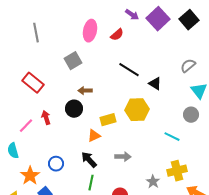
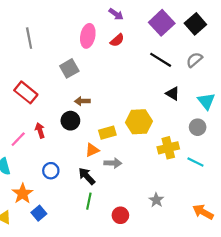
purple arrow: (132, 15) -> (116, 14), moved
gray semicircle: (188, 66) -> (194, 60), moved
black line: (129, 70) -> (161, 60), moved
black triangle: (155, 84) -> (173, 93), moved
cyan line: (172, 137) -> (195, 162), moved
gray arrow: (123, 157) -> (113, 163), moved
blue circle: (56, 164) -> (51, 171), moved
yellow cross: (177, 171) -> (168, 148), moved

